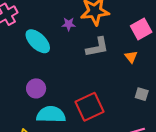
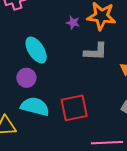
cyan ellipse: (38, 41) -> (36, 50), moved

